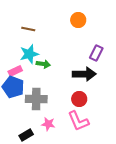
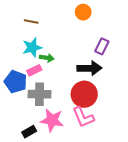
pink rectangle: (15, 71) -> (34, 70), moved
red circle: (79, 99) -> (84, 94), size x1.6
pink star: (48, 124) -> (52, 120), size x1.6

